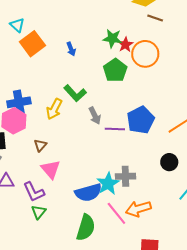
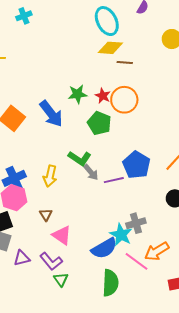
green star: (112, 38) -> (78, 94), moved
blue arrow: (71, 49) -> (51, 114), size x2.0
green L-shape: (75, 93) -> (80, 158), moved

